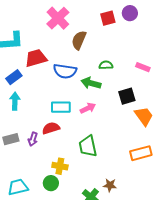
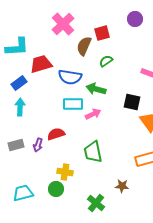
red square: (108, 18) -> (102, 33), moved
green semicircle: (106, 65) -> (106, 61), moved, turned -32
black square: (127, 96) -> (132, 102), turned 30
cyan rectangle: (61, 107) -> (73, 104), moved
brown star: (110, 185) -> (122, 186), moved

